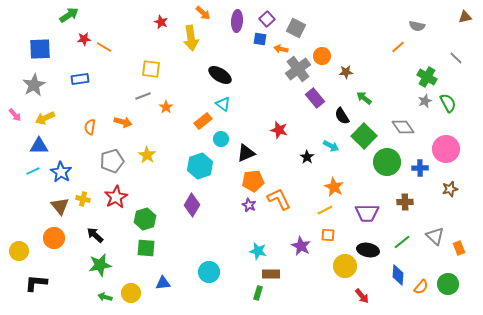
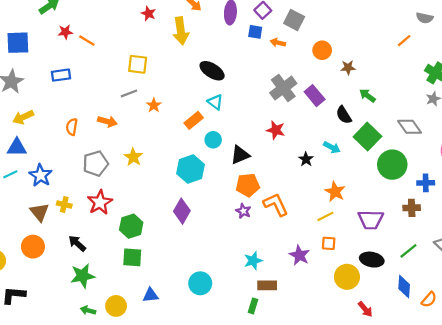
gray cross: (298, 69) -> (283, 88), moved
blue cross: (420, 168) -> (426, 183), moved
cyan star: (258, 251) -> (253, 261), turned -30

